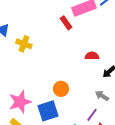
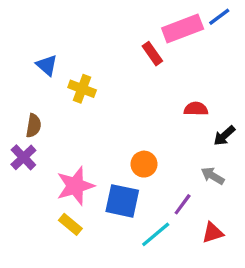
blue square: (48, 111) -> (122, 201), turned 30
purple line: (92, 115) -> (183, 204), moved

